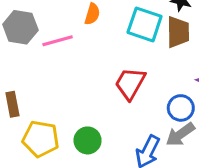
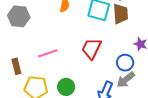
pink line: (58, 41) -> (48, 53), moved

